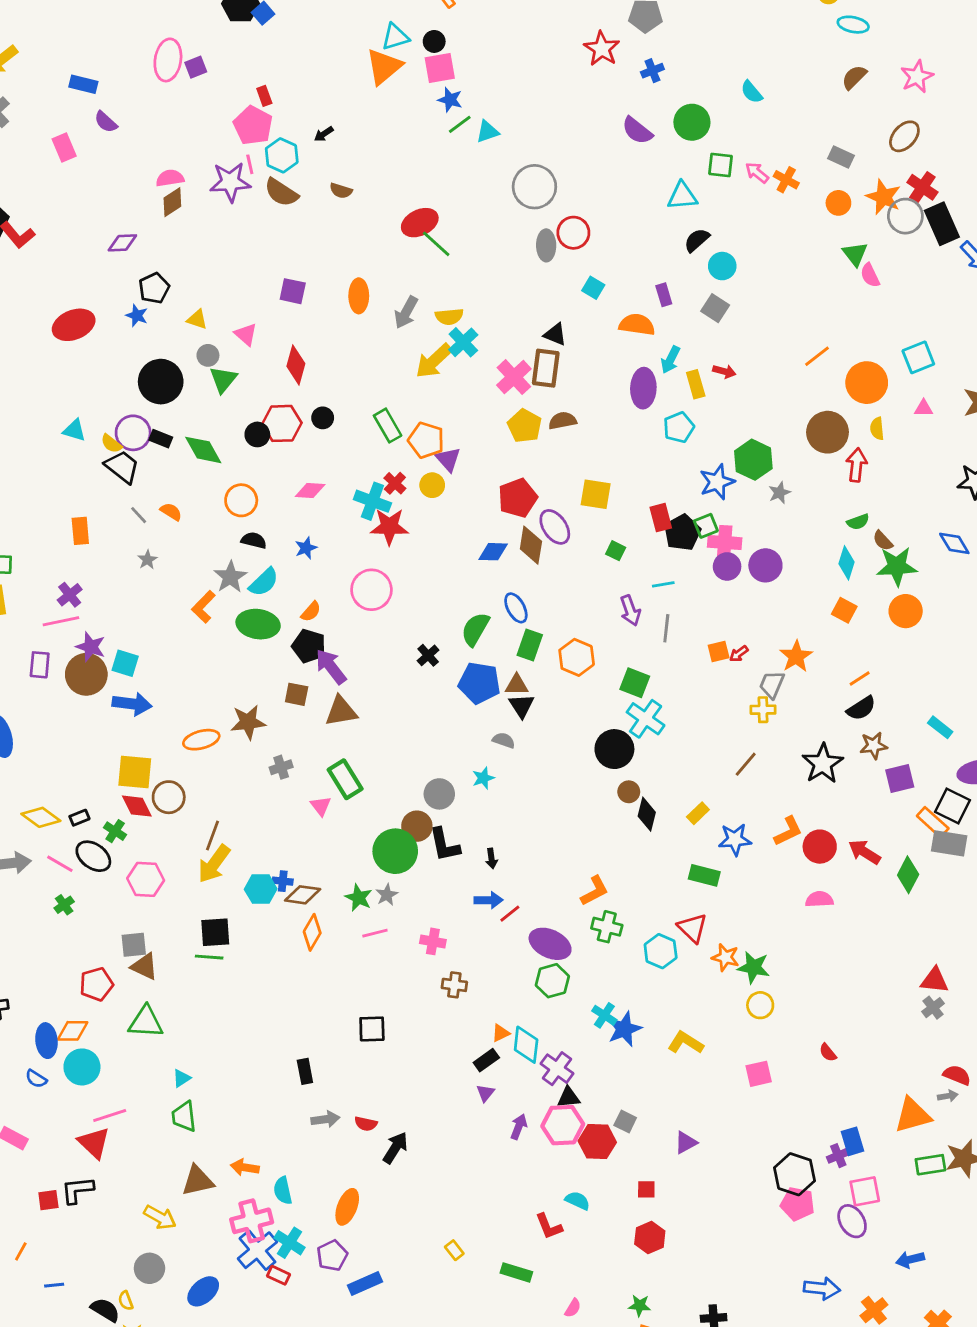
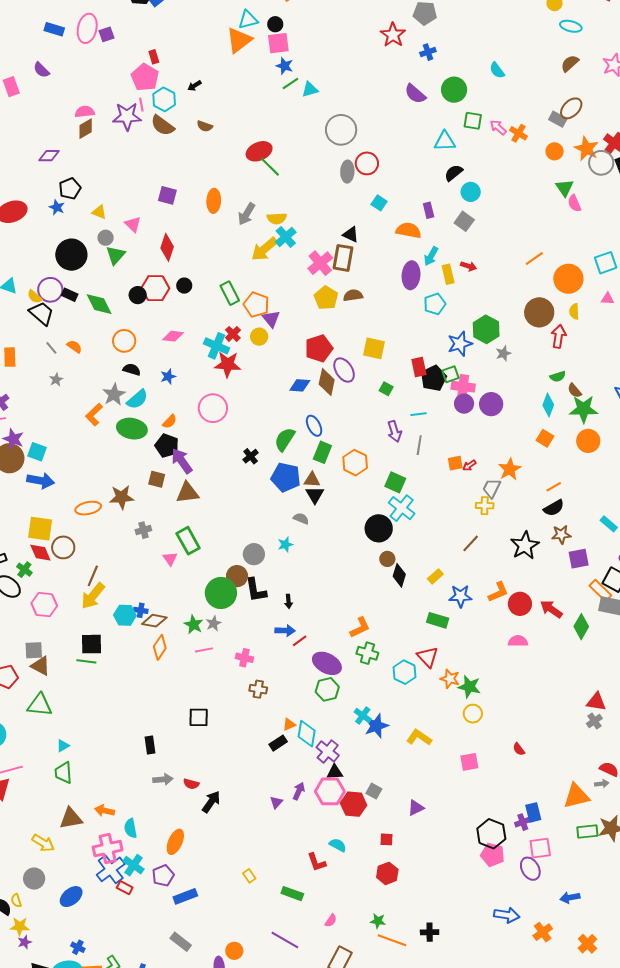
blue rectangle: (83, 84) -> (54, 29), moved
brown ellipse: (904, 136) -> (571, 108), moved
purple triangle: (485, 1093) -> (276, 802), moved

